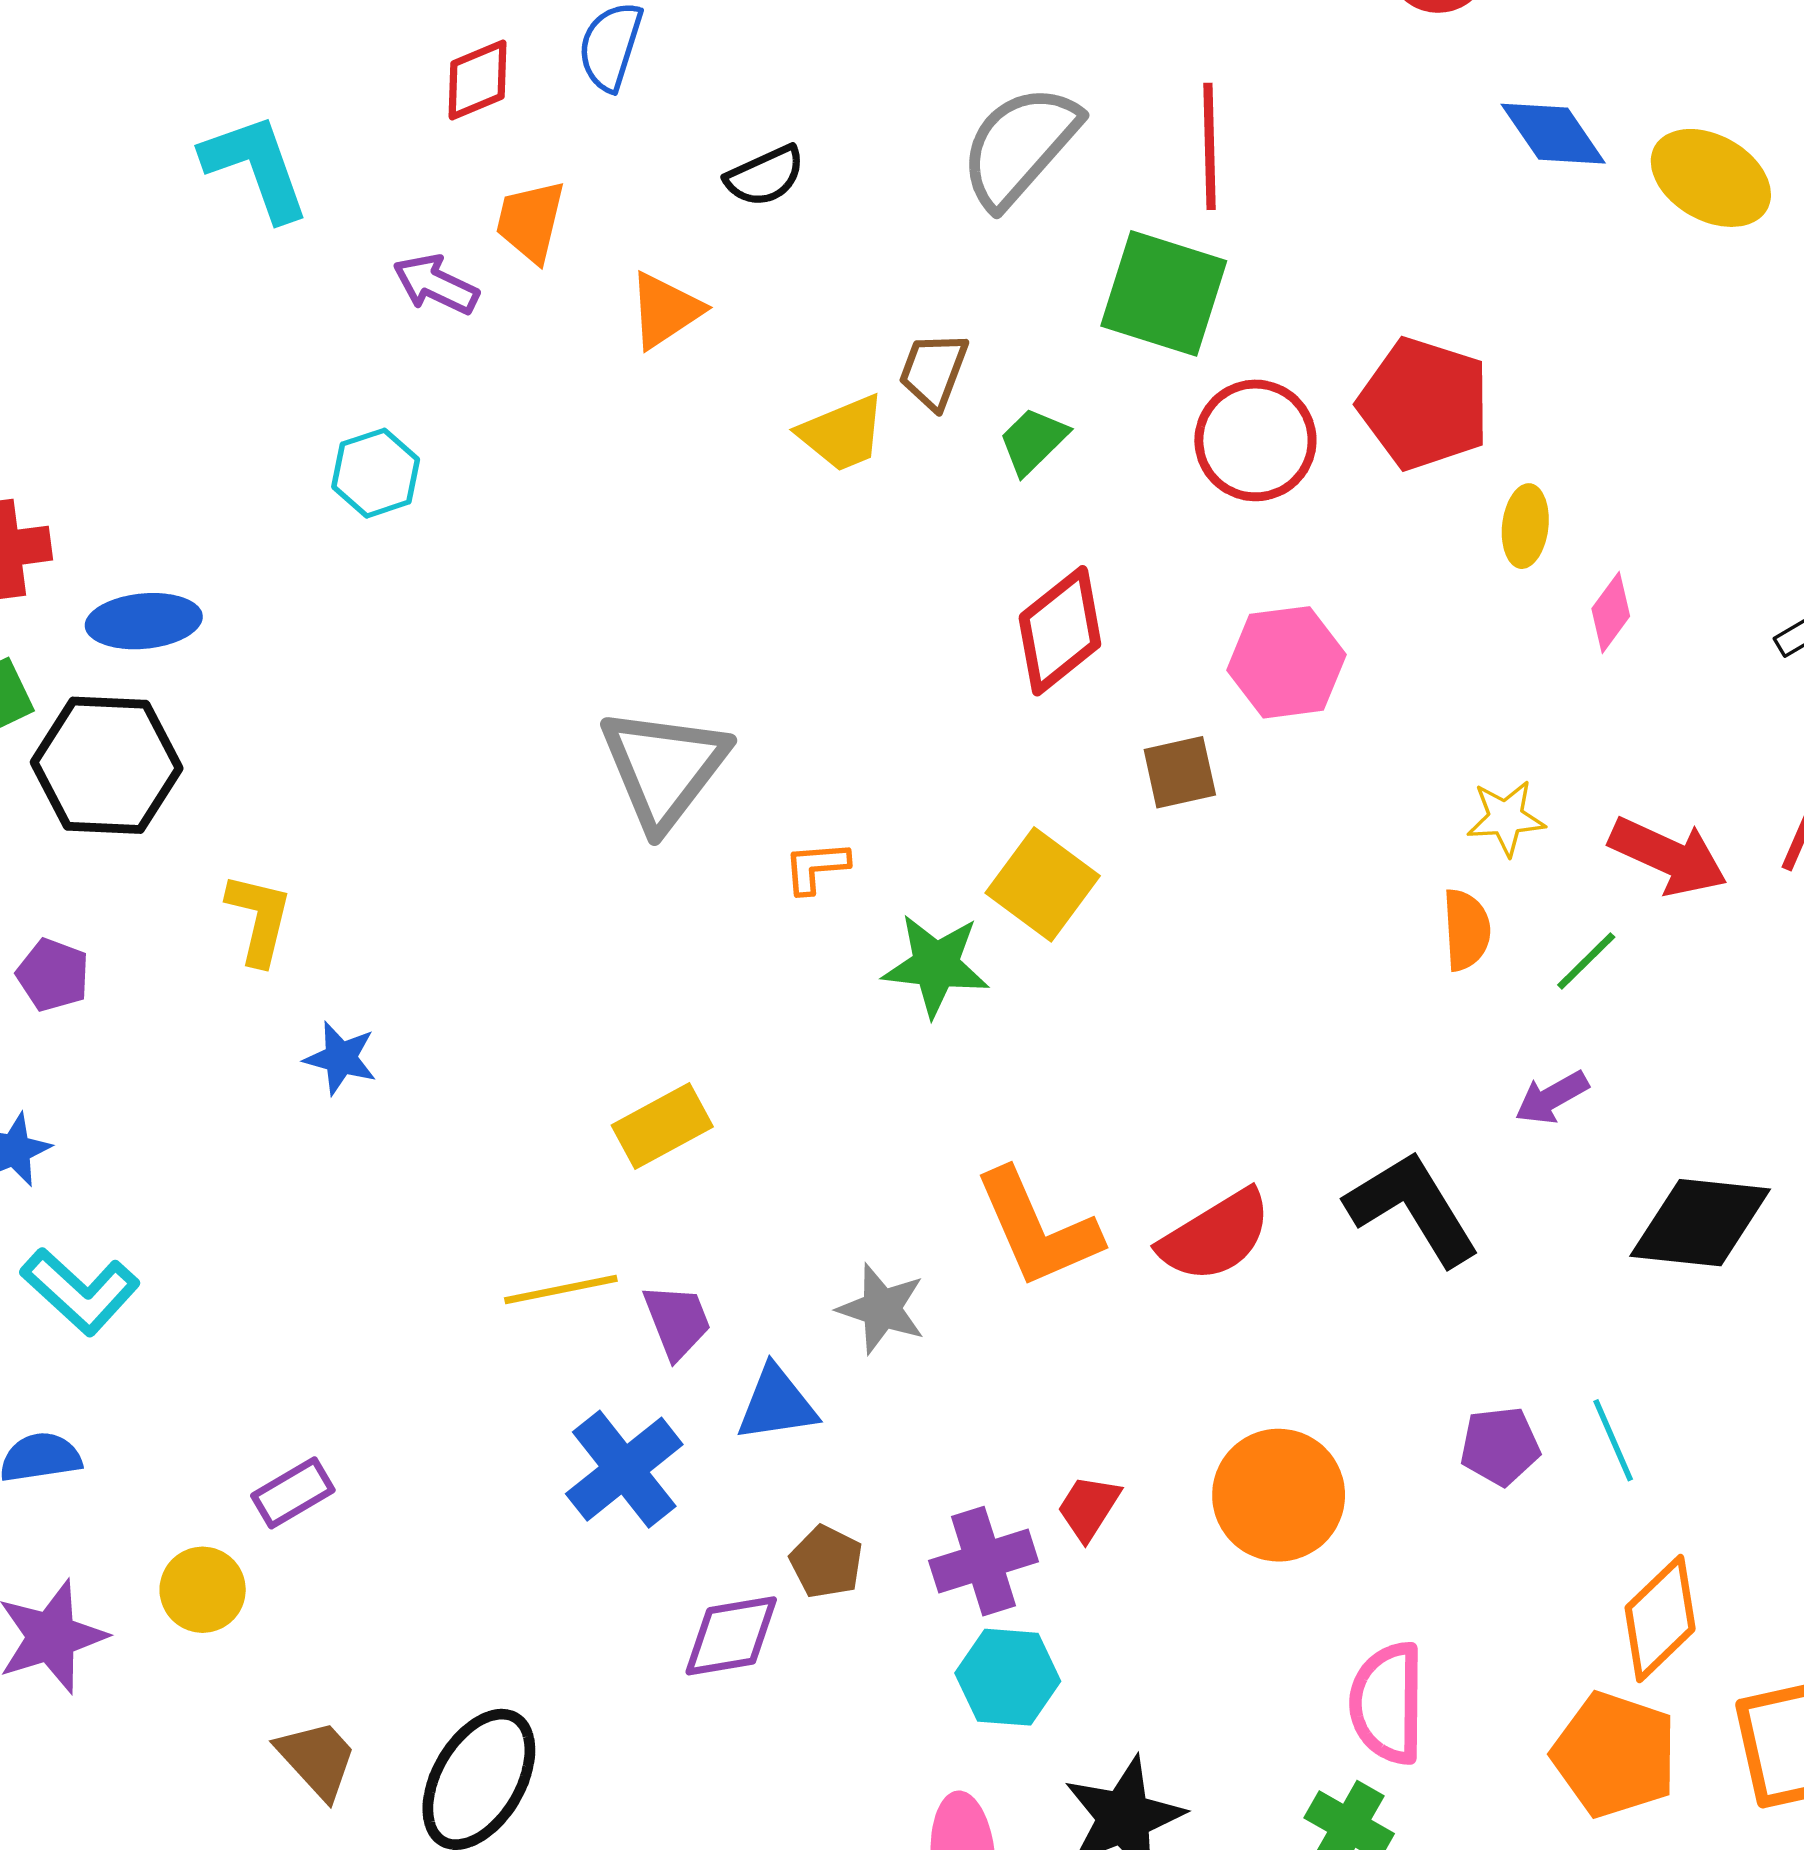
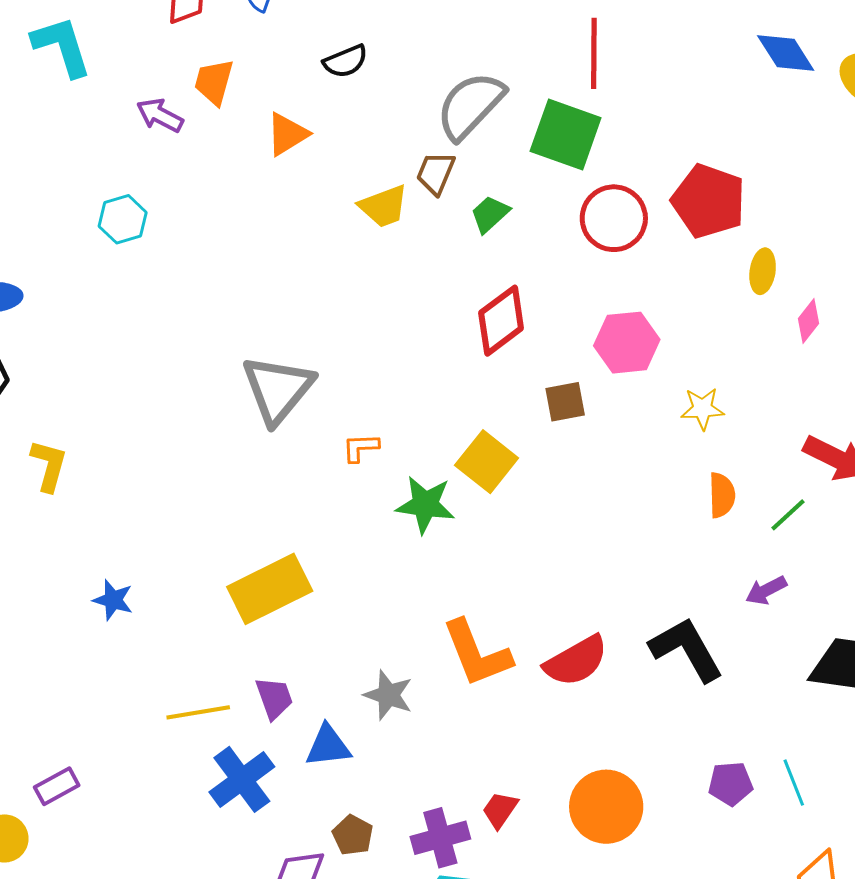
gray semicircle: (1020, 146) -> (470, 105), moved
yellow star: (1506, 818) -> (702, 409), moved
blue star: (341, 1058) -> (113, 600), moved
yellow rectangle: (662, 1126) -> (270, 589), size x1.5
yellow line: (561, 1289) -> (198, 712), moved

